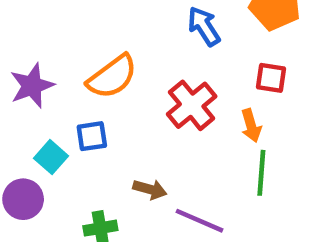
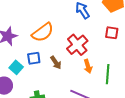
orange arrow: (251, 126) -> (88, 66), moved
brown arrow: (150, 189) -> (56, 63), moved, turned 40

